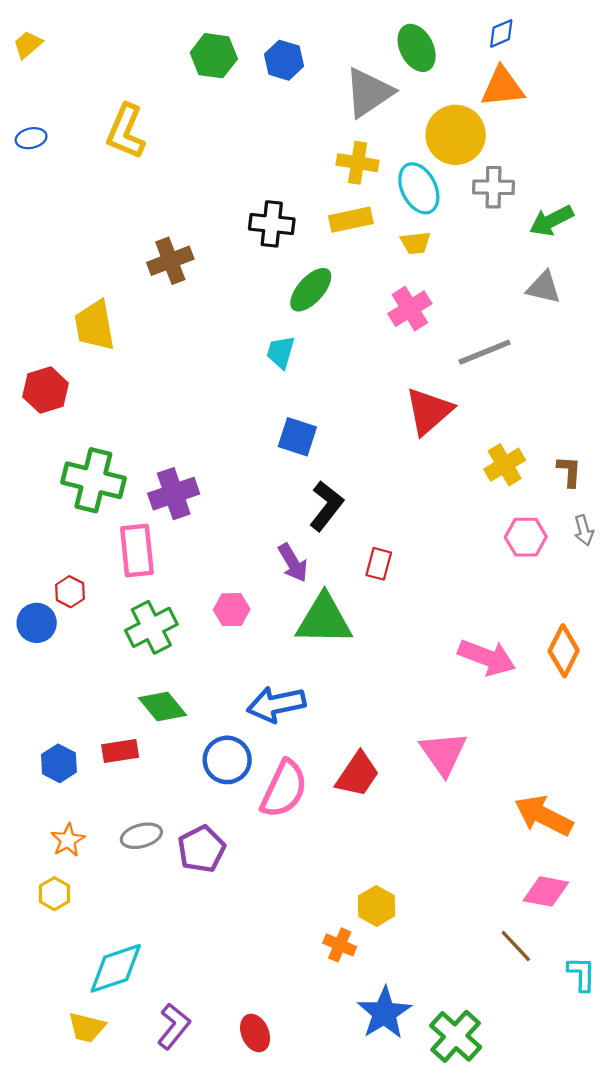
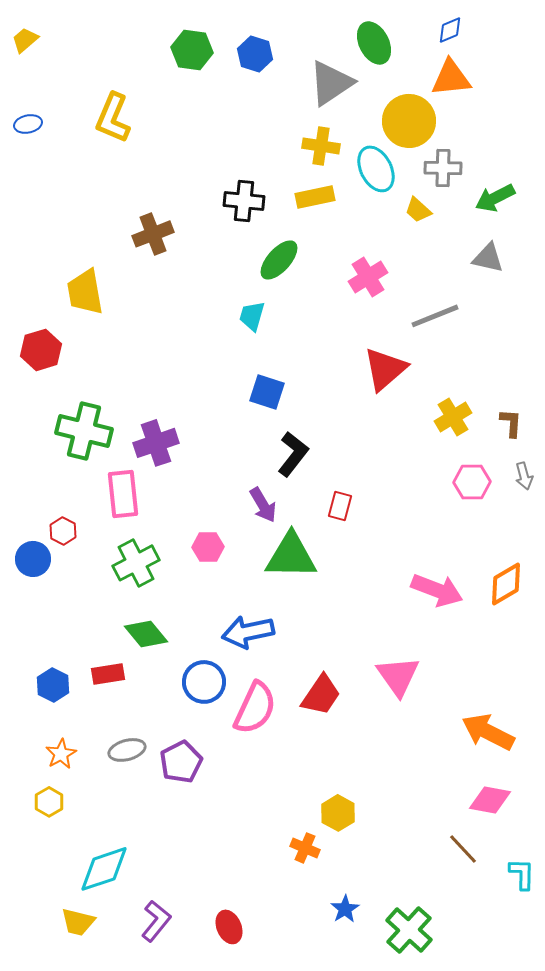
yellow trapezoid: (415, 243) -> (418, 210), moved, turned 48
orange diamond: (564, 651) -> (506, 584), turned 33
blue star: (384, 1013) -> (345, 909), size x0.6

